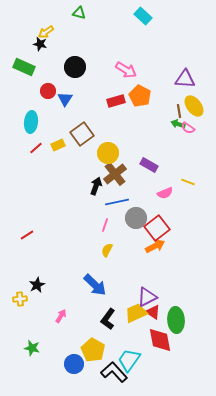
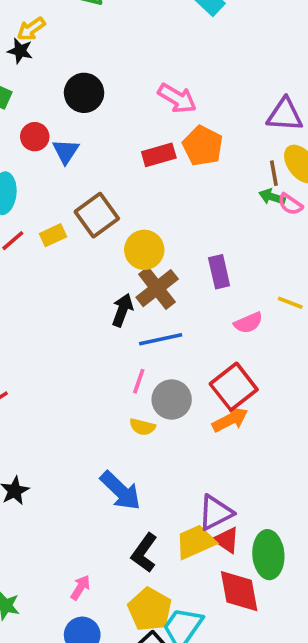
purple rectangle: (149, 165) -> (219, 272), turned 48
gray circle: (136, 218) -> (172, 399), moved
yellow semicircle: (107, 250) -> (142, 427), turned -104
pink arrow: (61, 316) -> (80, 587), moved
yellow pentagon: (93, 350) -> (150, 609), moved

